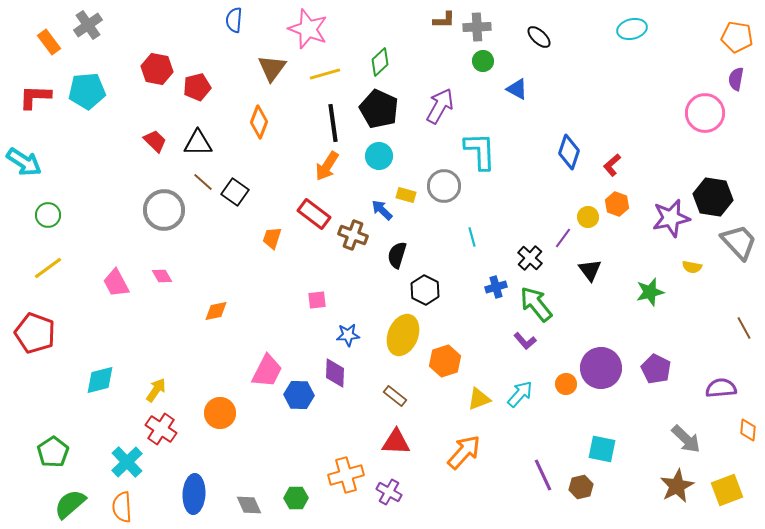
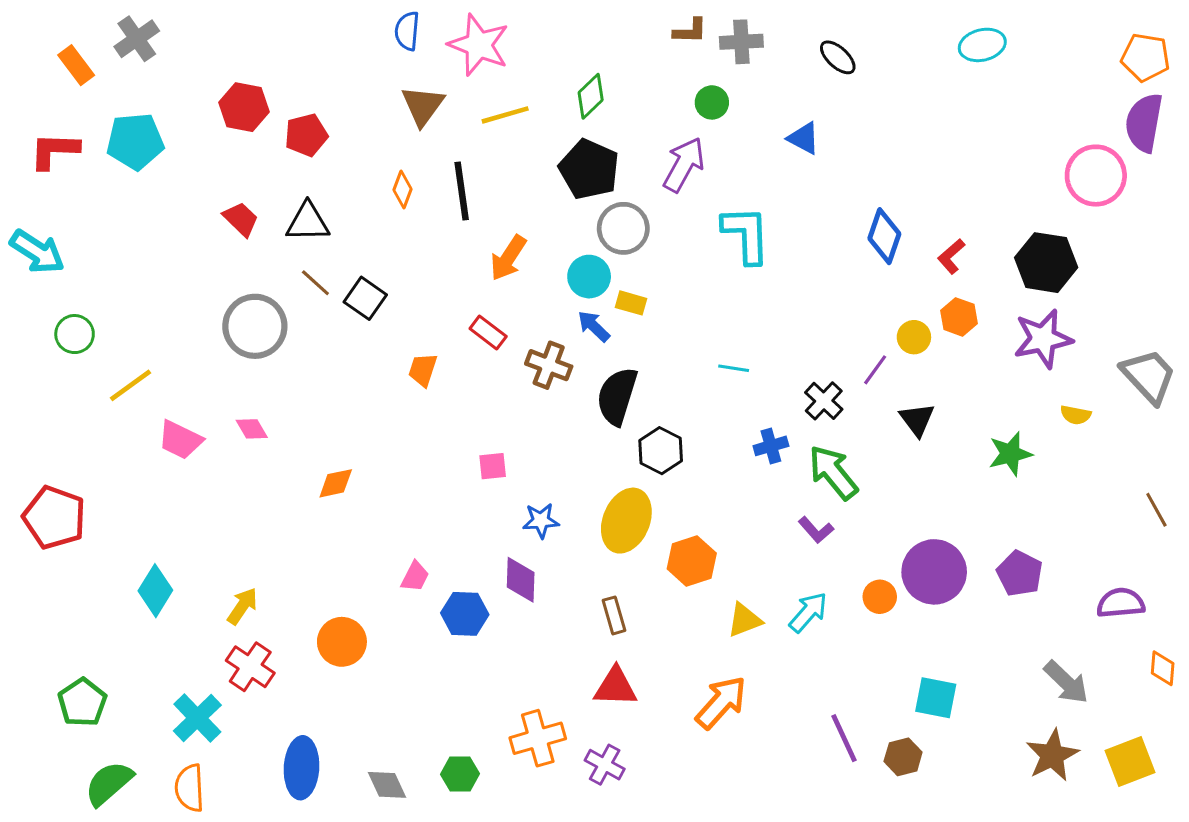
blue semicircle: (234, 20) -> (407, 31), moved
green circle: (483, 61) -> (712, 102), moved
purple semicircle: (736, 79) -> (1144, 123), size x1.6
orange diamond: (259, 122) -> (403, 189), size x0.7
black line: (333, 123) -> (462, 191), moved
cyan circle: (379, 156) -> (589, 277), moved
gray circle: (444, 186) -> (623, 228), moved
black hexagon: (713, 197) -> (1046, 263), moved
red rectangle: (314, 214) -> (488, 333), size x0.7
cyan line: (472, 237) -> (734, 368), turned -66
black semicircle: (397, 255) -> (617, 396), size x1.4
yellow line: (48, 268) -> (131, 385), moved
pink trapezoid: (116, 283) -> (180, 440), turned -36
pink trapezoid: (267, 371) -> (415, 577), size x0.6
cyan diamond: (100, 380) -> (155, 591), turned -44
brown rectangle: (395, 396) -> (614, 615), turned 35

